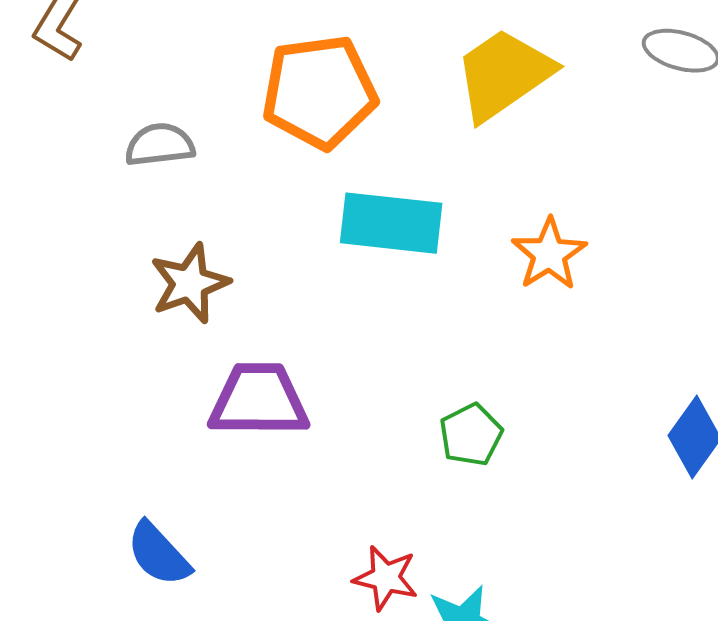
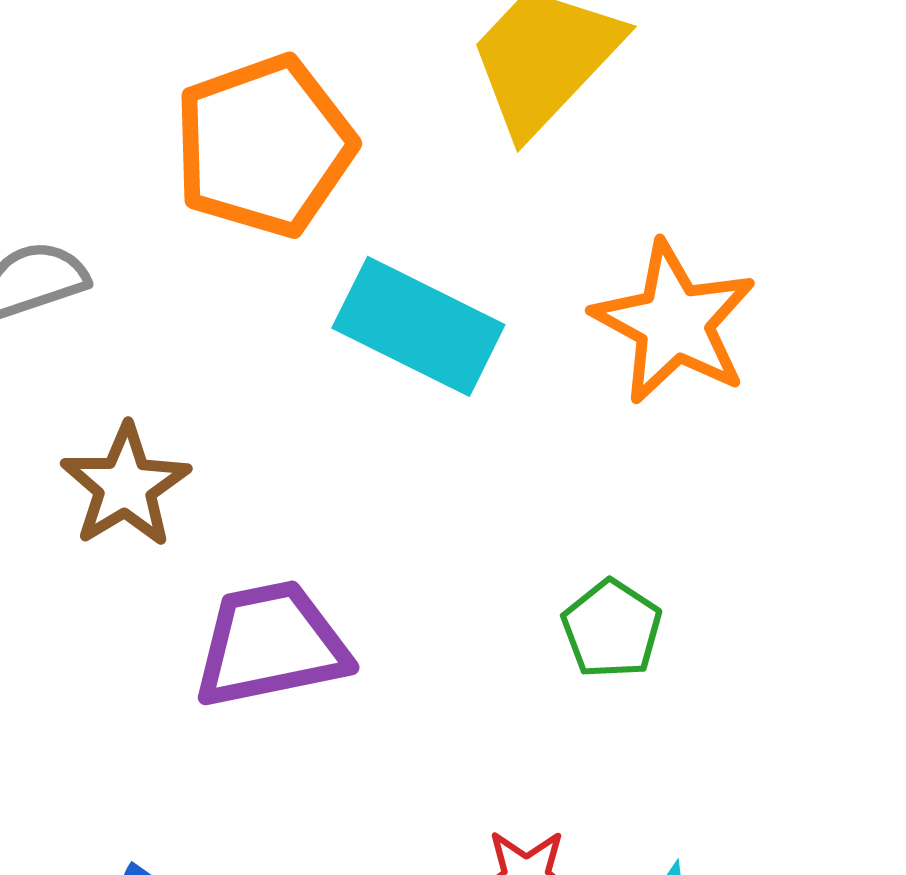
cyan rectangle: (391, 223) -> (418, 326), turned 32
orange star: (549, 254) -> (674, 323), size x1.4

